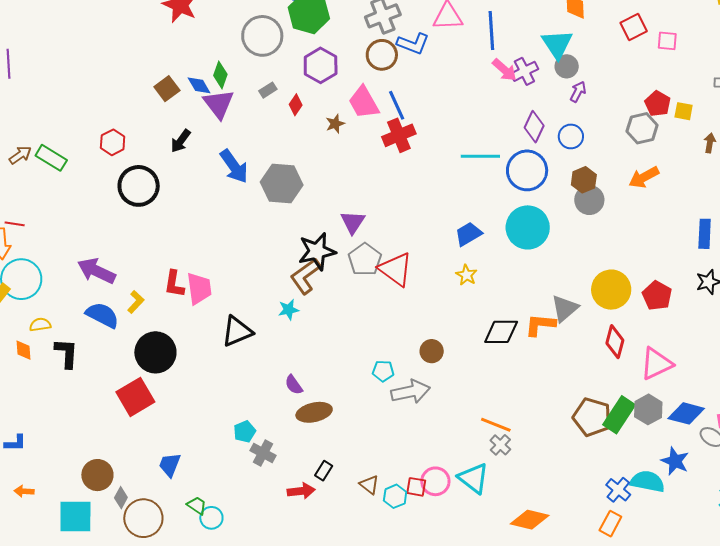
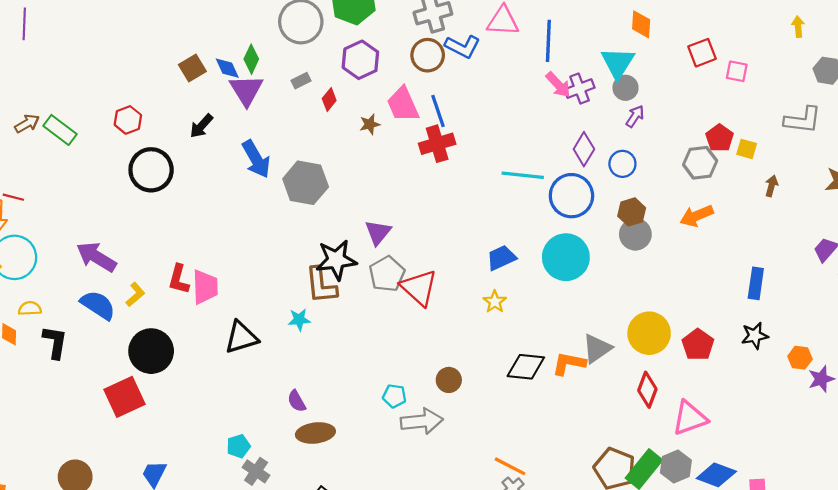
brown L-shape: (305, 276) -> (321, 285), turned -66

